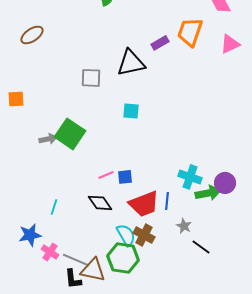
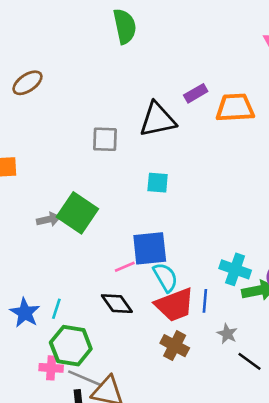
orange trapezoid: (190, 32) -> (235, 108), moved, turned 68
blue square: (125, 177) -> (150, 248), moved, size x1.8
blue star: (30, 235) -> (25, 313), moved, turned -30
cyan semicircle: (126, 235) -> (165, 277), moved
pink cross: (50, 252) -> (51, 368), turned -30
green hexagon: (123, 258) -> (71, 346), moved

